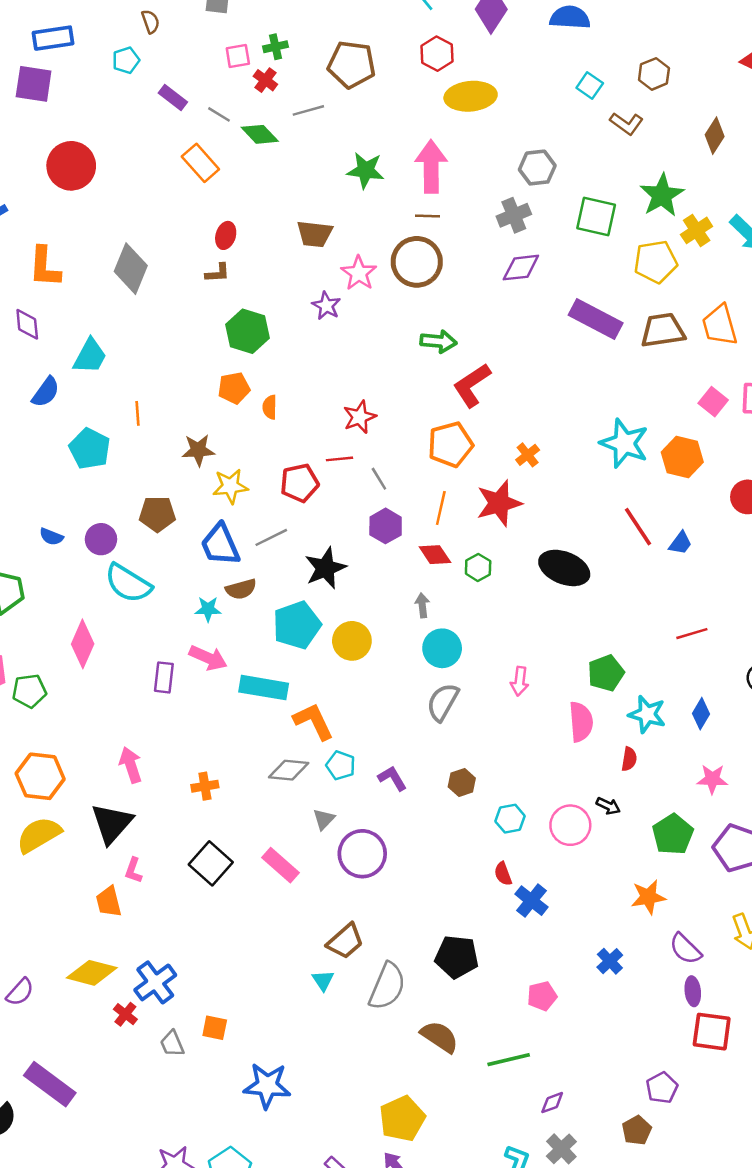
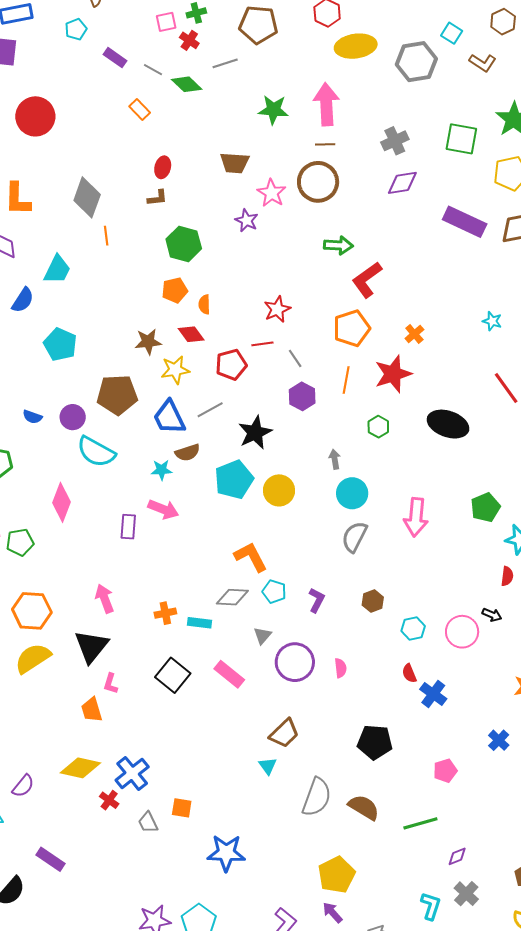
orange rectangle: (200, 163) -> (140, 110), size x0.7
gray hexagon: (537, 168) -> (416, 62), moved, size x1.4
orange line: (138, 413) -> (106, 236), moved
cyan star: (624, 443) -> (492, 321), size x0.5
brown pentagon: (157, 514) -> (117, 395), size x1.4
red diamond: (435, 555) -> (191, 334), moved
pink arrow: (520, 681) -> (416, 517), size x1.6
cyan rectangle: (264, 688) -> (199, 623), moved, size x0.6
pink semicircle: (581, 722) -> (340, 668), moved, size x0.6
purple L-shape: (392, 778) -> (317, 600), turned 60
gray semicircle: (387, 986) -> (317, 797), moved
purple rectangle: (50, 1084) -> (51, 859), size x0.7

